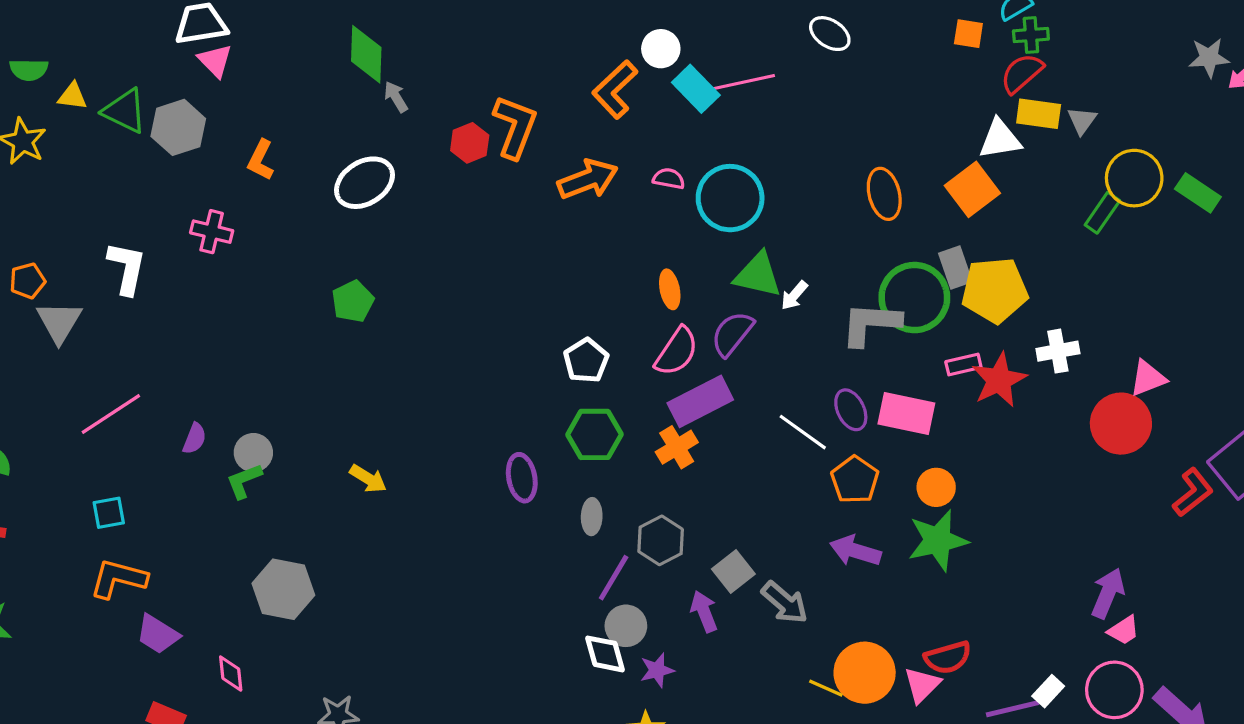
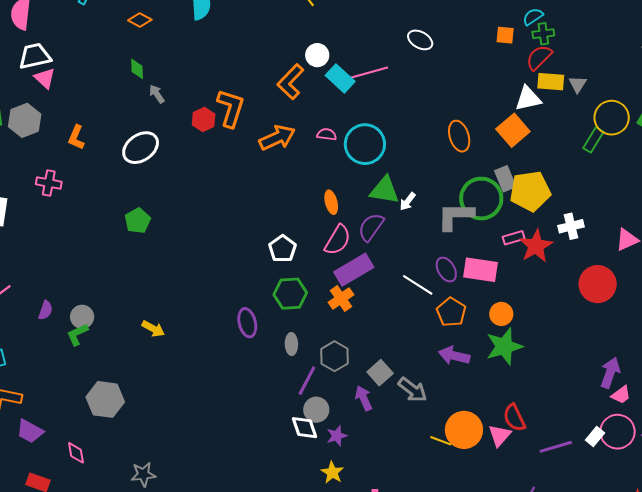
green diamond: (366, 54) -> (137, 69), size x0.6
red circle: (1121, 424) -> (598, 284), moved
red semicircle: (948, 657) -> (514, 418), turned 84
white rectangle: (1048, 691) -> (595, 437), moved

